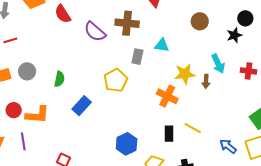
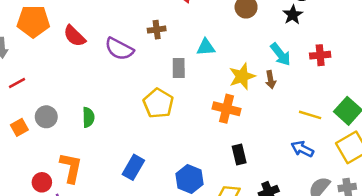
brown cross: (127, 23) -> (157, 30), size x0.6
blue rectangle: (82, 106) -> (133, 167), moved
red circle: (14, 110) -> (42, 182), moved
orange L-shape: (37, 115) -> (71, 168), turned -70
yellow line: (193, 128) -> (310, 115), moved
blue arrow: (228, 146) -> (302, 149), moved

